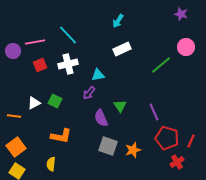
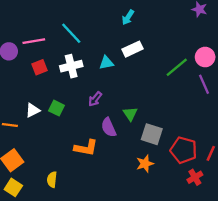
pink circle: (186, 47) -> (205, 57), moved
cyan triangle: (98, 75) -> (106, 63), moved
purple line: (154, 112) -> (204, 84), moved
orange L-shape: (61, 136) -> (86, 148), moved
gray square: (108, 146) -> (152, 134), moved

